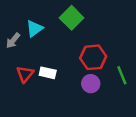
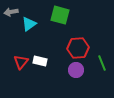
green square: (72, 18) -> (60, 15), turned -30
gray arrow: (13, 41) -> (11, 12), moved, turned 40

